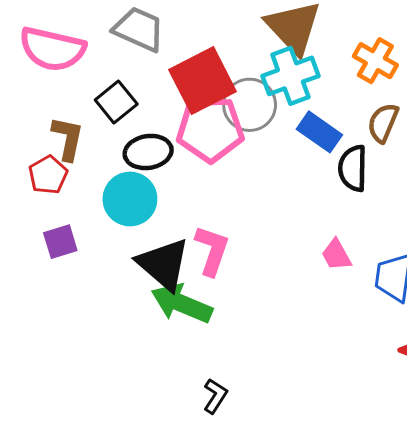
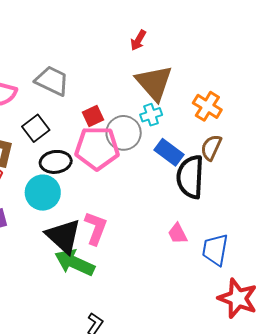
cyan cross: (290, 76) -> (151, 115), size x0.6
red square: (203, 81) -> (93, 116), size x0.5
black semicircle: (353, 168) -> (190, 177), size x1.4

